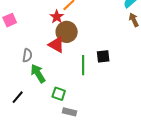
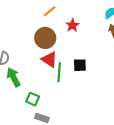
red star: (57, 17) -> (72, 25), moved
red triangle: (56, 45) -> (49, 59), moved

